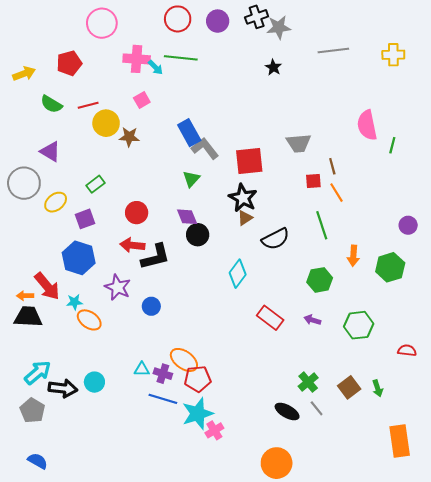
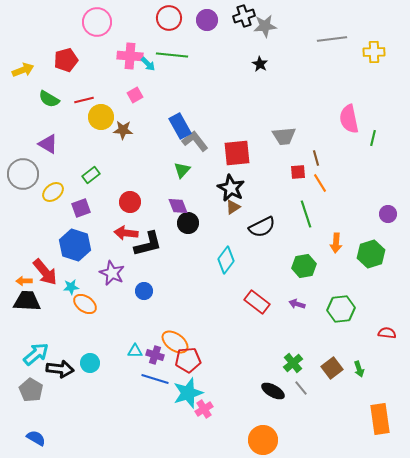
gray line: (333, 51) -> (332, 39), moved

